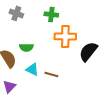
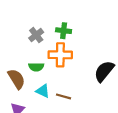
gray cross: (16, 13) -> (36, 35), moved, turned 32
orange cross: (65, 36) -> (60, 55), moved

